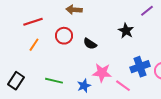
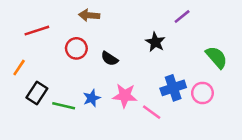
orange line: (34, 45) -> (19, 68), moved
black rectangle: (16, 81) -> (37, 93), moved
blue star: (84, 86) -> (92, 98), moved

